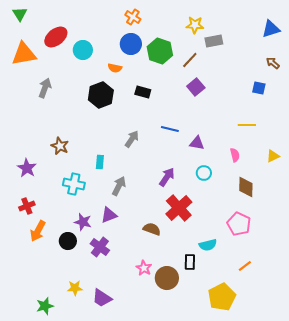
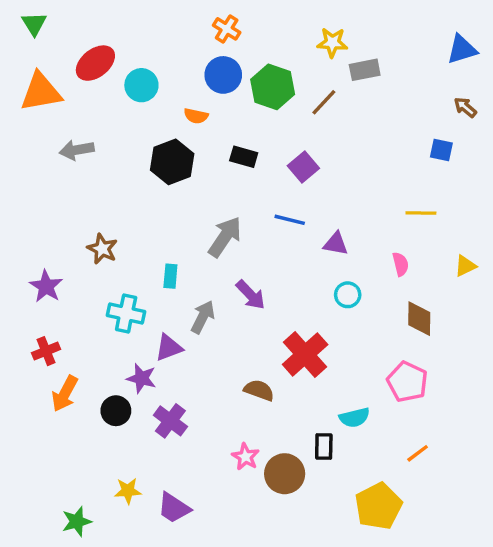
purple square: (196, 87) -> (303, 167), moved
gray arrow: (45, 88) -> (77, 150), turned -120
gray arrow: (132, 139) -> (225, 237), size x1.4
purple arrow: (167, 177) -> (251, 295), moved, turned 102
purple triangle: (109, 215) -> (169, 348), moved

